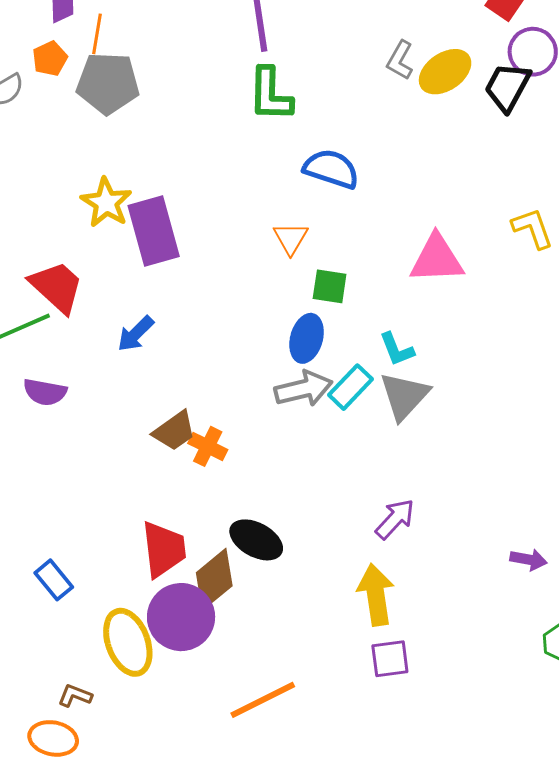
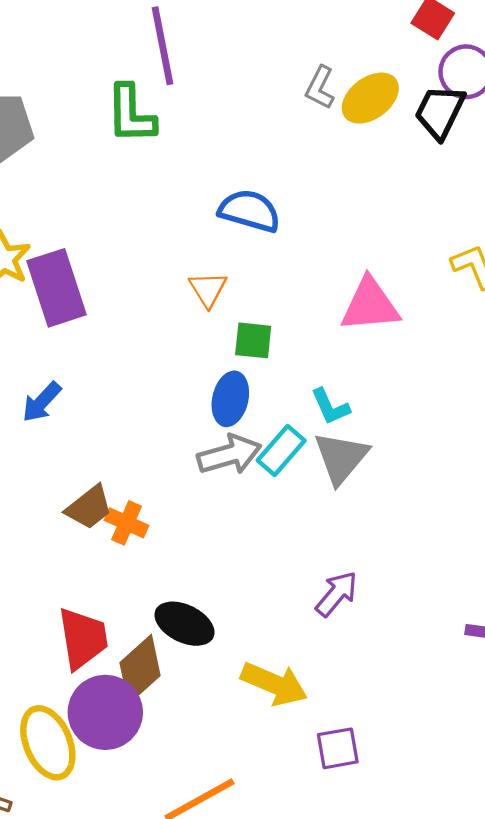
green L-shape: (270, 94) -> (131, 114), moved
yellow arrow: (376, 595) -> (274, 684), moved, turned 124

